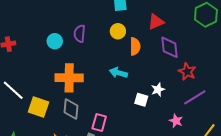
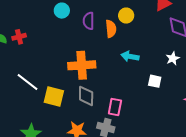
cyan circle: (55, 41) -> (62, 11), moved
orange semicircle: (135, 46) -> (111, 29), moved
white star: (158, 90) -> (173, 58), moved

